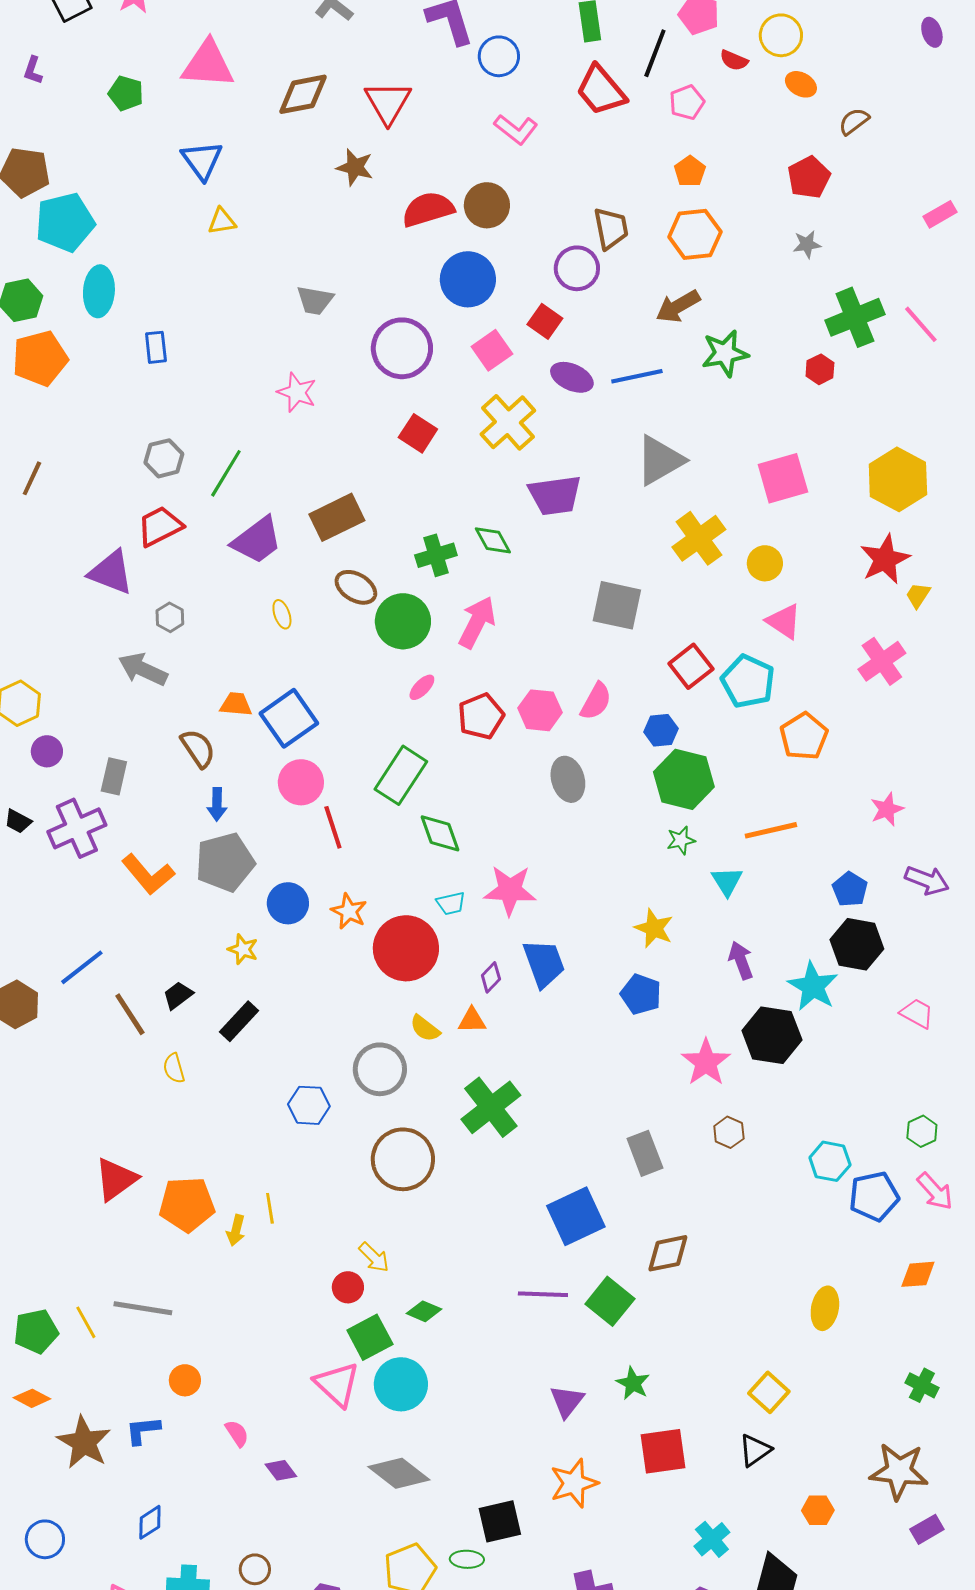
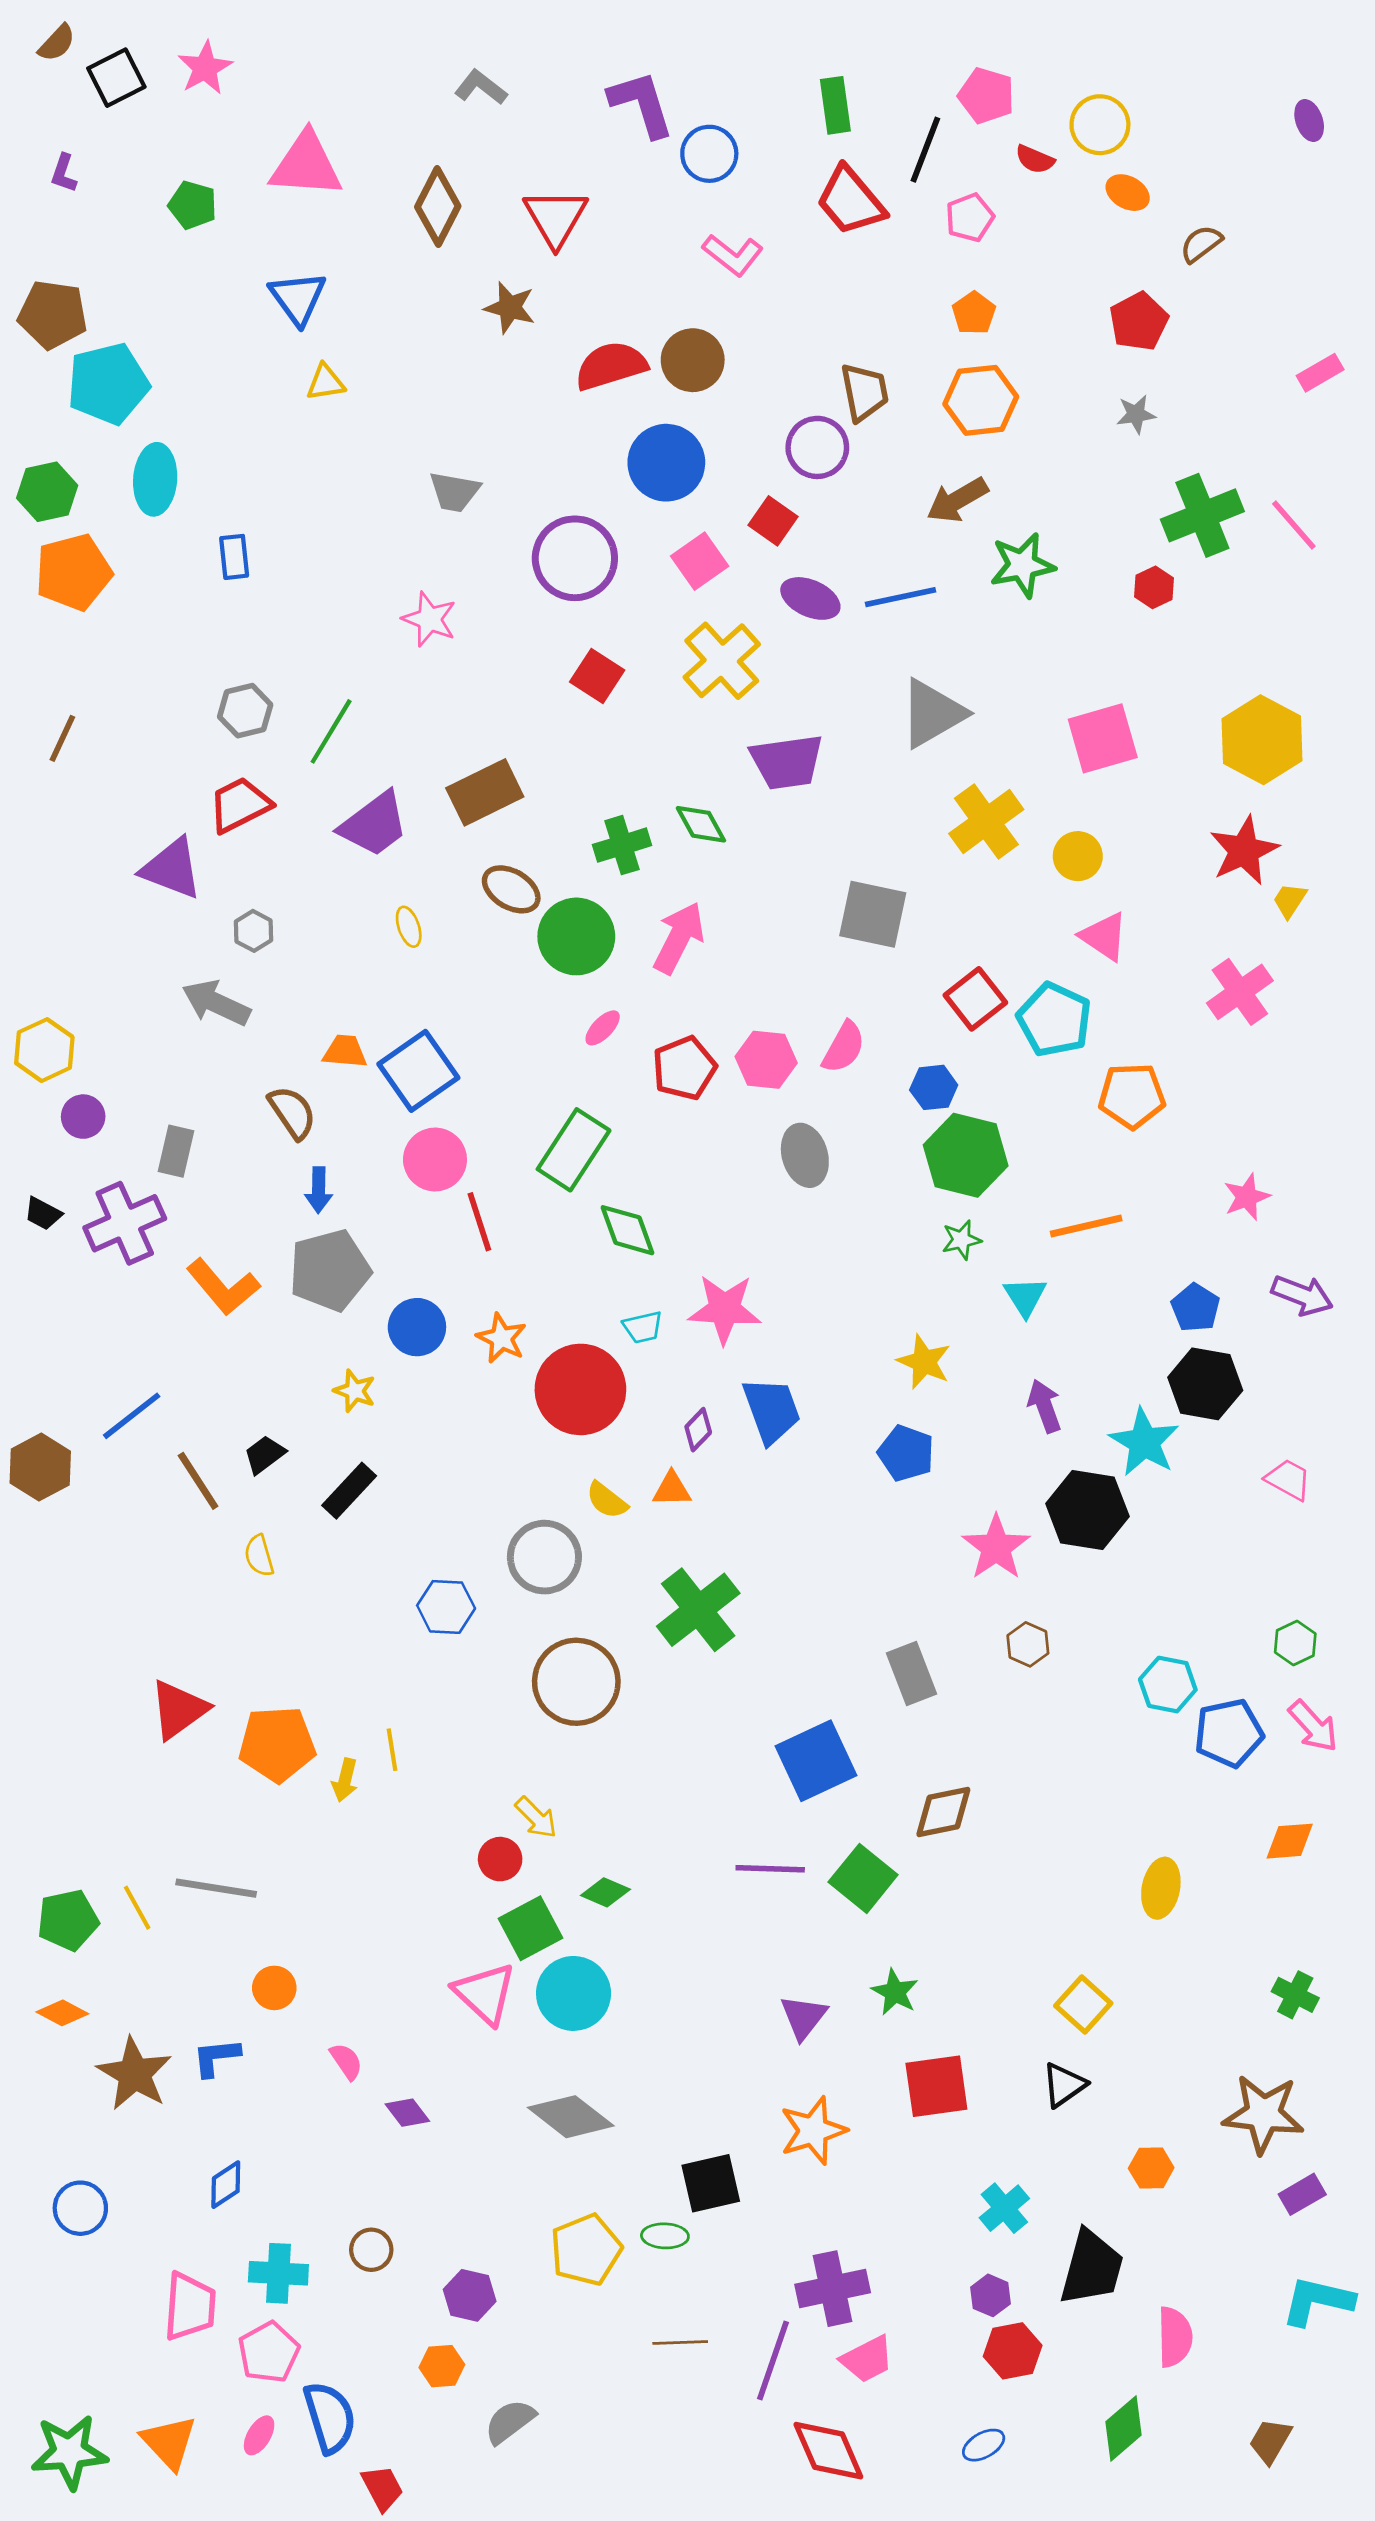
brown diamond: (303, 94) -> (438, 206), turned -52
orange pentagon: (804, 736) -> (1132, 1096), turned 30

